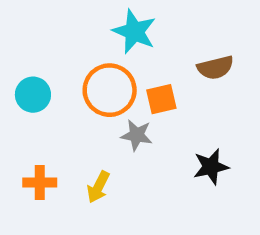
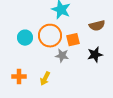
cyan circle: (33, 95) -> (25, 38), moved
black star: (211, 167) -> (95, 55), moved

